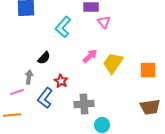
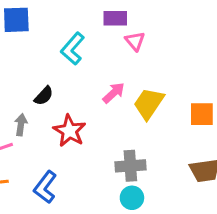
red star: (61, 81) -> (70, 131), size x1.5
blue L-shape: (45, 98) -> (45, 187), moved
gray cross: (84, 104) -> (130, 166), moved

